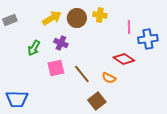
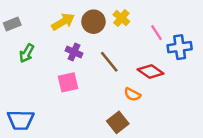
yellow cross: (100, 15) -> (121, 18), turned 32
pink line: (129, 27) -> (157, 33), turned -32
green arrow: (34, 48) -> (27, 53), moved
brown line: (82, 74) -> (109, 62), moved

